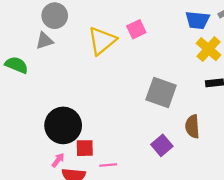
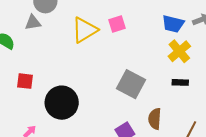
black circle: (63, 125) -> (62, 103), moved
red square: (85, 148) -> (25, 81), moved

